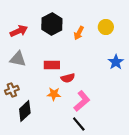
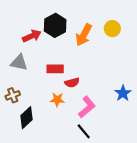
red arrow: (19, 31) -> (32, 36), moved
orange arrow: (79, 33) -> (84, 35), size x1.5
blue star: (116, 62) -> (123, 93), moved

